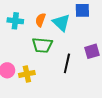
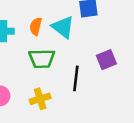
yellow cross: (27, 74) -> (40, 99), moved

